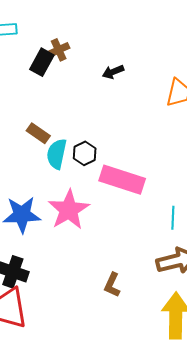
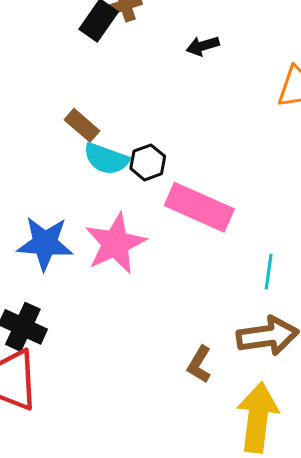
cyan semicircle: (57, 154) -> (106, 159), turned -88
brown L-shape: (112, 285) -> (199, 364), moved

